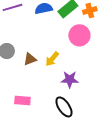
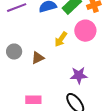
yellow arrow: (52, 59) -> (61, 39), moved

